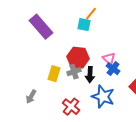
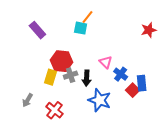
purple rectangle: (41, 27) -> (37, 30), size x0.7
red hexagon: (78, 58) -> (62, 61), moved
blue cross: (113, 69) -> (121, 74), moved
red cross: (71, 107) -> (54, 110), moved

